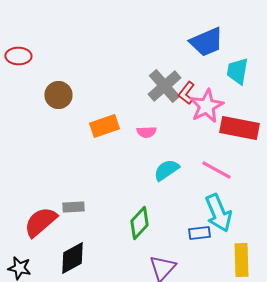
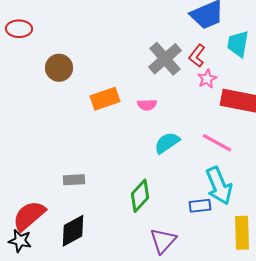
red L-shape: (186, 93) -> (197, 56), moved
pink star: (206, 106) -> (207, 79), size x0.6
red semicircle: (40, 222) -> (29, 216), moved

